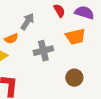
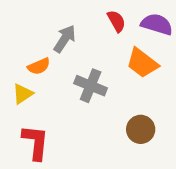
orange trapezoid: (75, 37) -> (142, 63), turned 50
gray cross: (43, 51) -> (91, 86), turned 36

